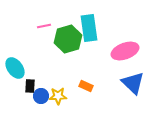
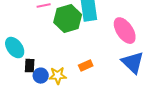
pink ellipse: (125, 51) -> (125, 31), turned 76
orange rectangle: (86, 86) -> (86, 66), turned -48

